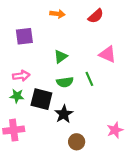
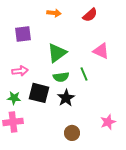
green triangle: (61, 56) -> (57, 53), size x1.5
green star: (17, 96) -> (14, 98), moved
black star: (64, 114) -> (66, 98), moved

